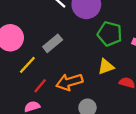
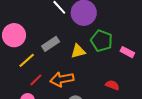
yellow triangle: (106, 67) -> (78, 51), moved

